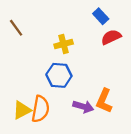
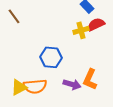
yellow cross: (64, 44) -> (81, 30), moved
orange semicircle: (40, 109) -> (35, 86), turned 75

